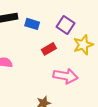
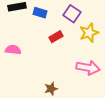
pink arrow: (65, 76) -> (88, 68), moved

